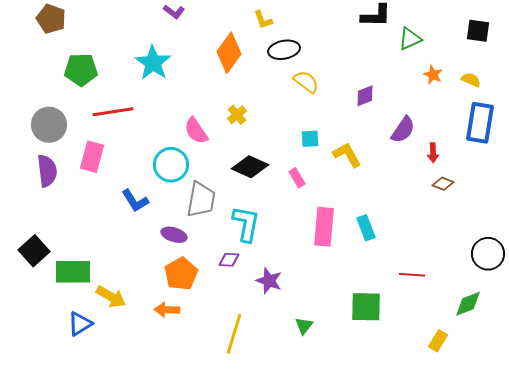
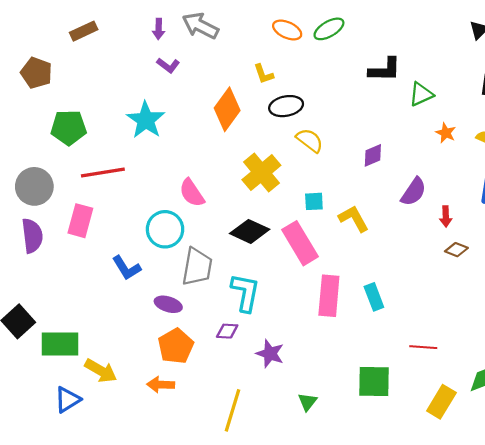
yellow cross: (237, 115) -> (261, 172), moved, size x1.8
pink rectangle: (297, 178) -> (300, 243), size x2.0
yellow rectangle: (438, 341) -> (441, 402), moved, size x1.4

